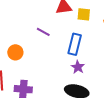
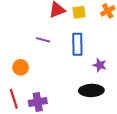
purple star: (78, 67) -> (100, 65), moved

